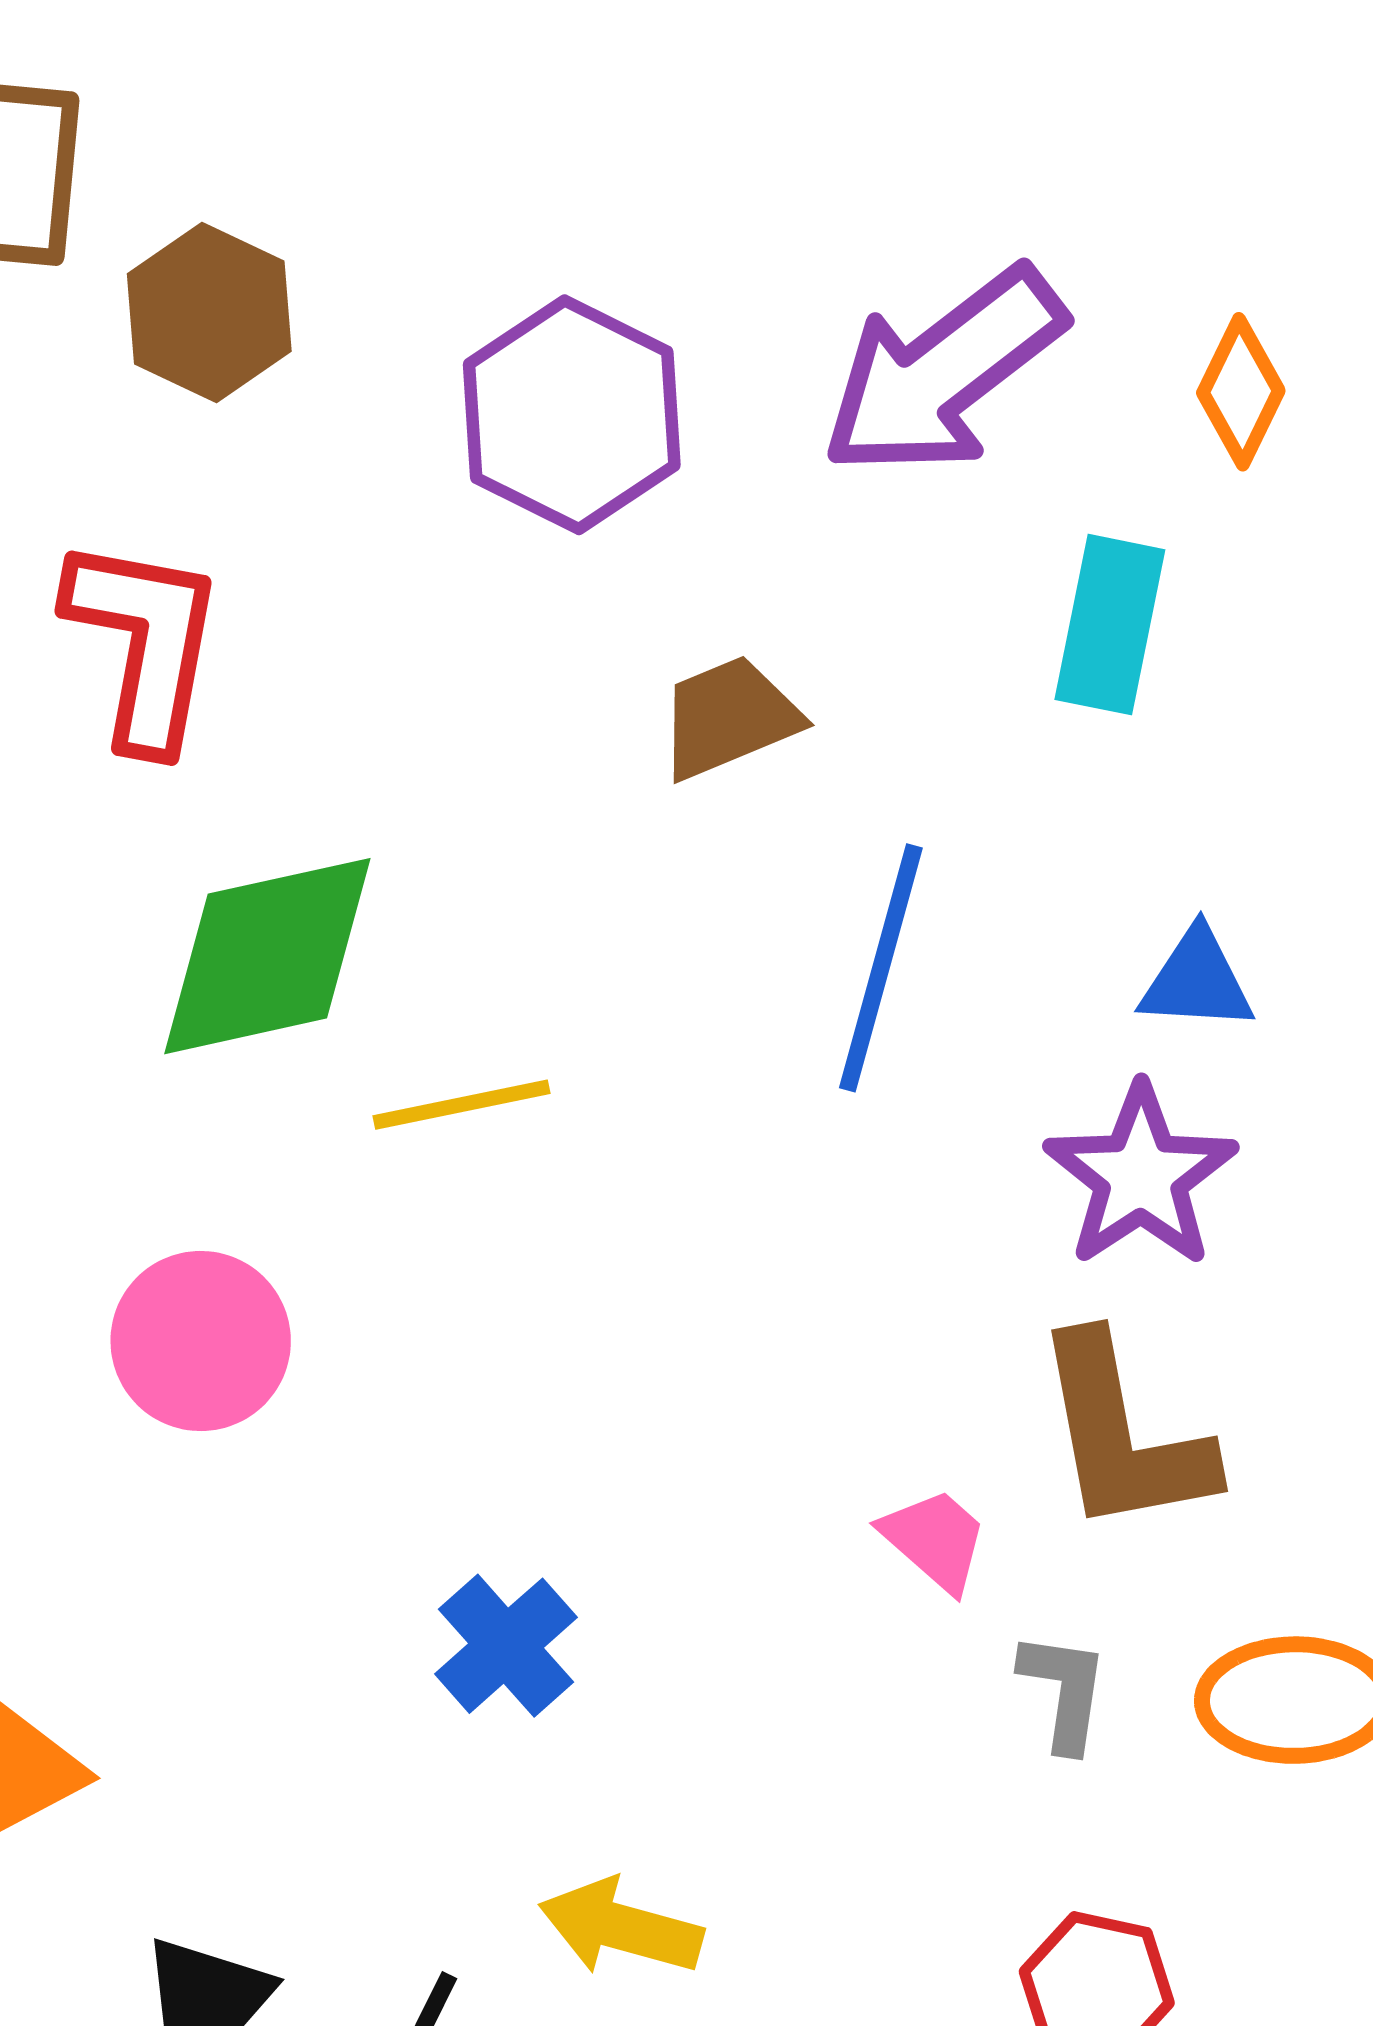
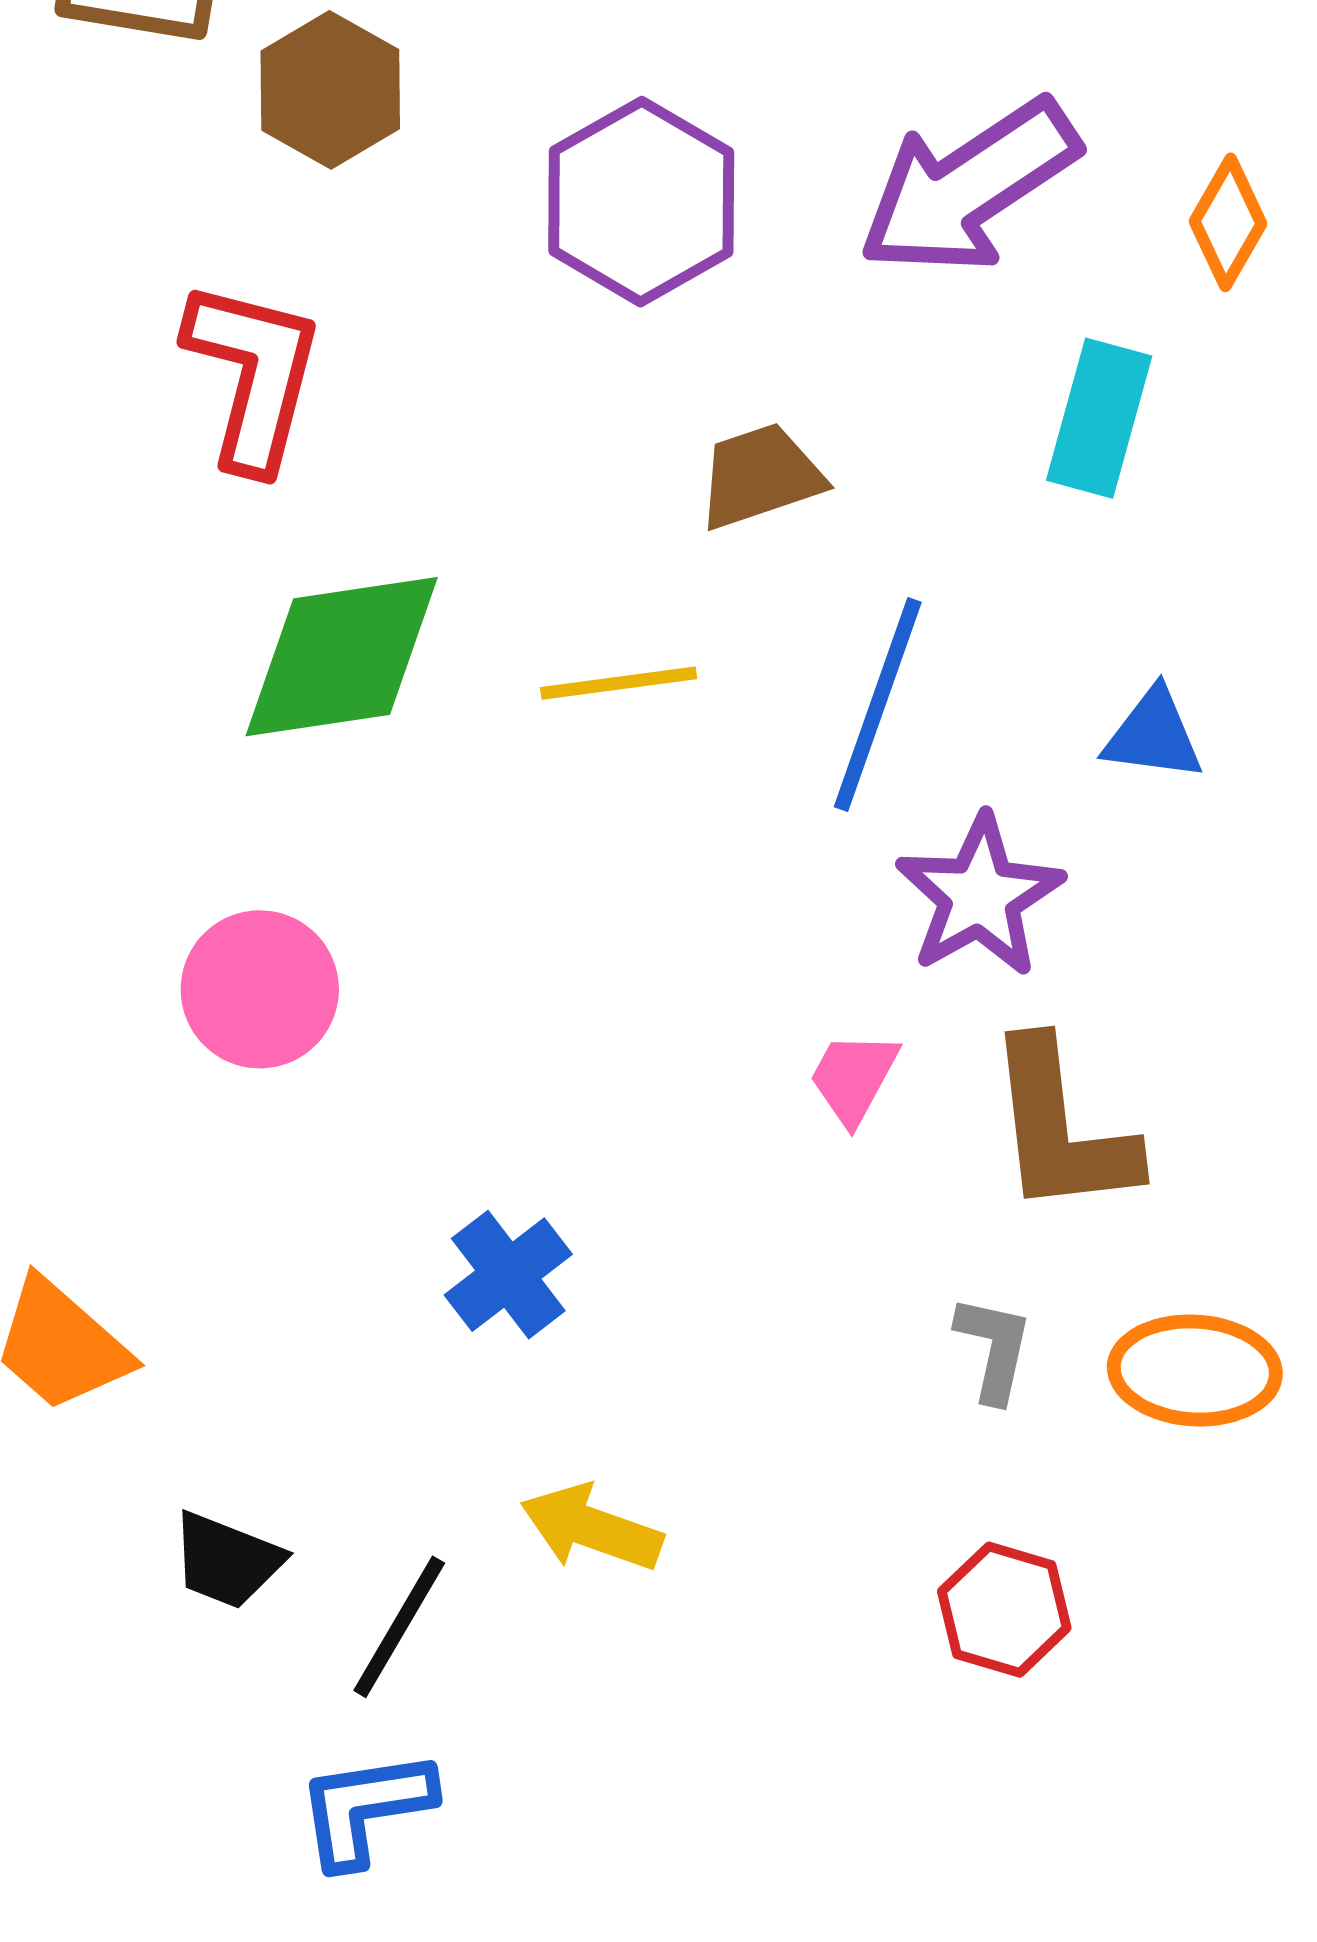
yellow line: (462, 1105) -> (619, 683), moved
purple star: (1141, 1176) -> (980, 896), moved
pink trapezoid: (935, 1540) -> (854, 1078), moved, turned -107

